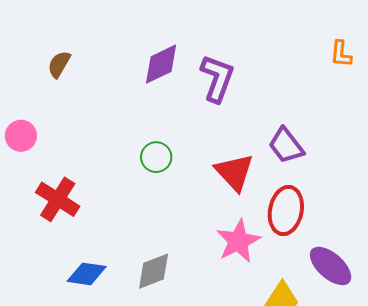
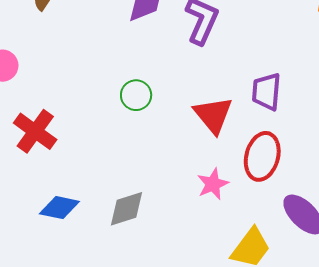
purple trapezoid: (286, 146) -> (266, 92), turned 39
pink star: (238, 241) -> (213, 184), size x0.7

